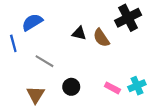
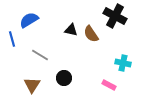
black cross: (128, 18) -> (115, 16), turned -35
cyan cross: (137, 86) -> (123, 63), moved, turned 35
pink rectangle: (112, 88) -> (109, 85), moved

